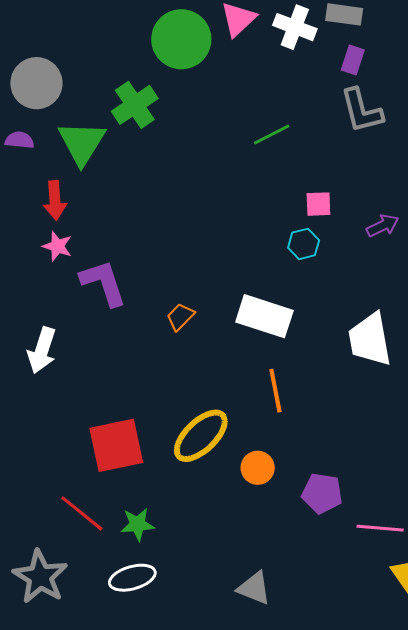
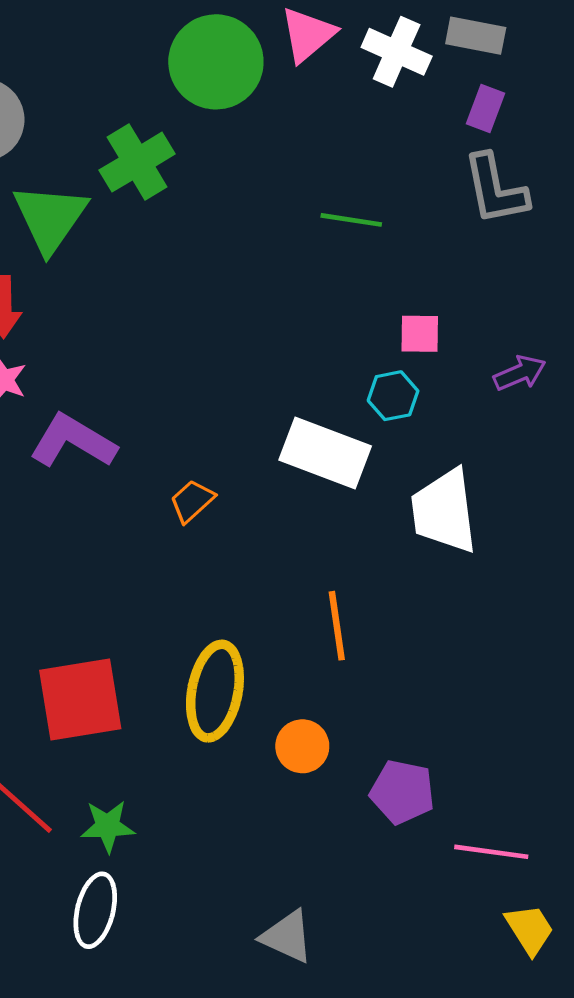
green line: (272, 135) -> (351, 220), turned 33
purple L-shape: (103, 283) -> (73, 441), turned -44
white rectangle: (264, 316) -> (325, 453), moved
white trapezoid: (370, 339) -> (444, 511), moved
yellow ellipse: (201, 436) -> (215, 691), turned -38
white ellipse: (132, 578) -> (95, 910), turned -63

